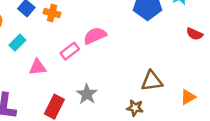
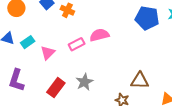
cyan rectangle: (17, 43) -> (28, 42), moved
pink triangle: (38, 67) -> (48, 53), turned -49

